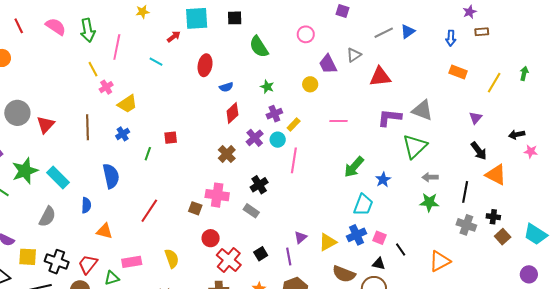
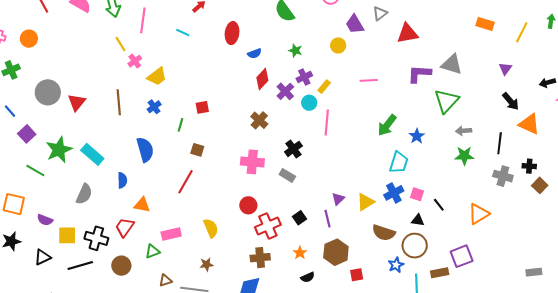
purple cross: (255, 138) -> (285, 91), moved
brown square: (195, 208) -> (197, 150), moved
red cross: (229, 260) -> (268, 226), turned 30
red trapezoid: (88, 264) -> (125, 227), moved

